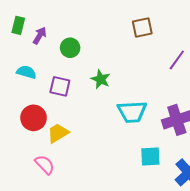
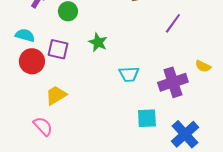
cyan trapezoid: (132, 112) -> (129, 74), size x0.7
red circle: (34, 118) -> (32, 61), moved

